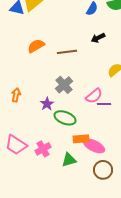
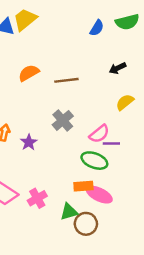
black arrow: (98, 38) -> (118, 68), moved
purple star: (47, 104) -> (29, 142), moved
green ellipse: (65, 118) -> (94, 161), moved
brown circle: (103, 170) -> (86, 224), moved

